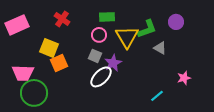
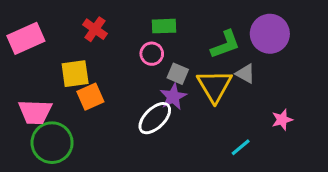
purple circle: (176, 22) -> (270, 34), size x1.6
yellow triangle: (127, 37) -> (215, 86), moved
yellow square: (49, 48) -> (75, 74), turned -30
gray square: (95, 56) -> (178, 74), moved

